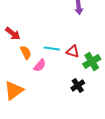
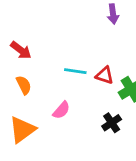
orange semicircle: (26, 52) -> (24, 85), moved
pink semicircle: (40, 65) -> (61, 110), moved

